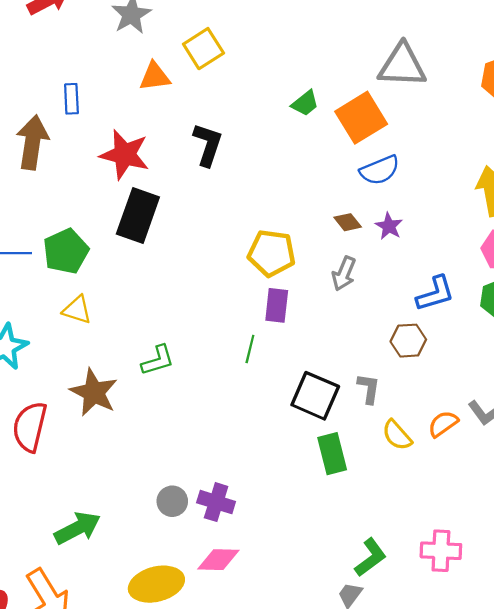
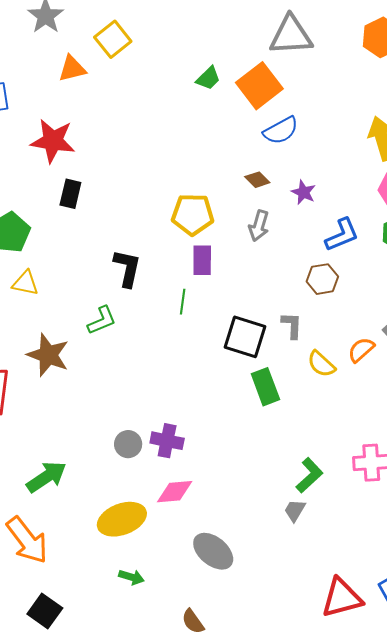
black L-shape: (208, 145) -> (127, 268), moved
black rectangle: (138, 216) -> (70, 194), size x0.6
purple star: (389, 226) -> (303, 192), moved

